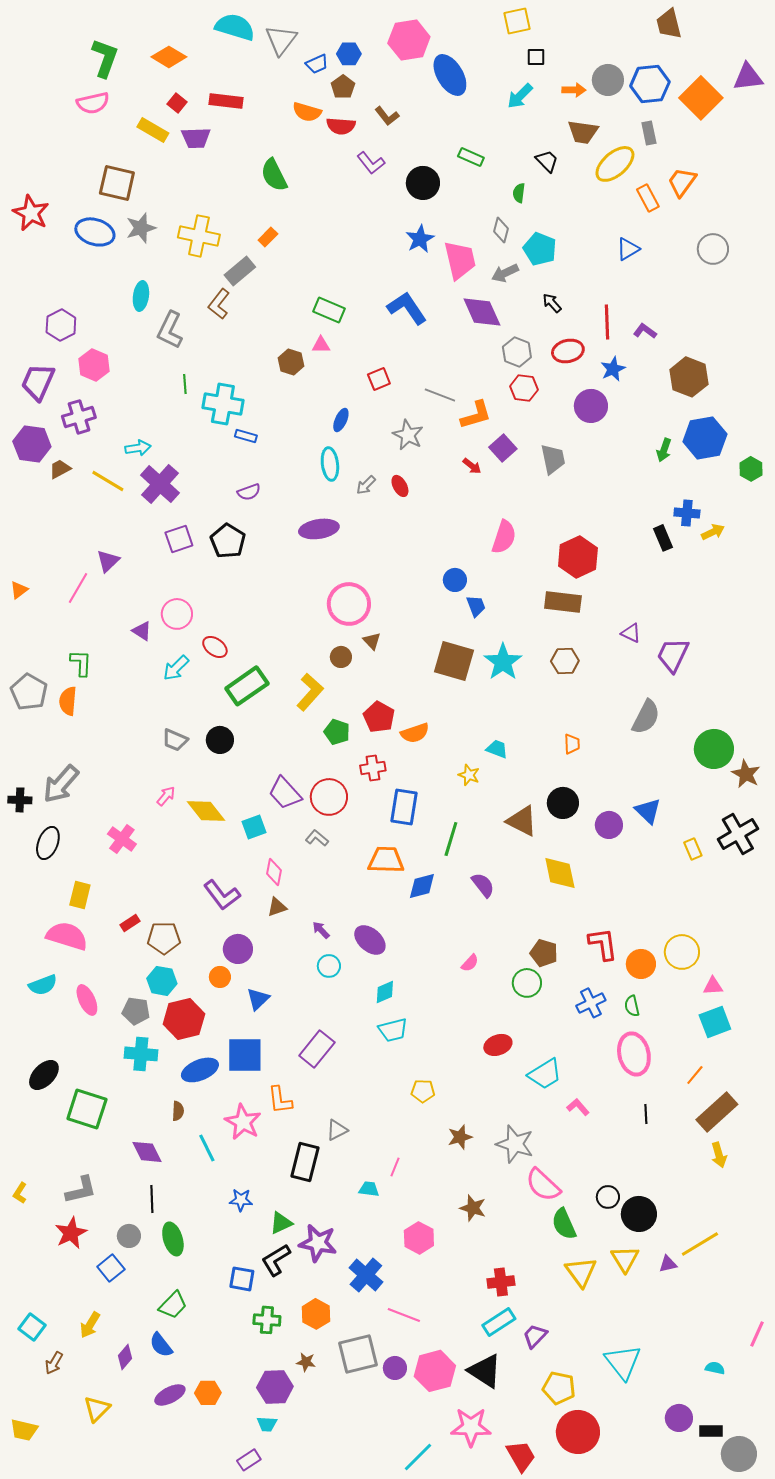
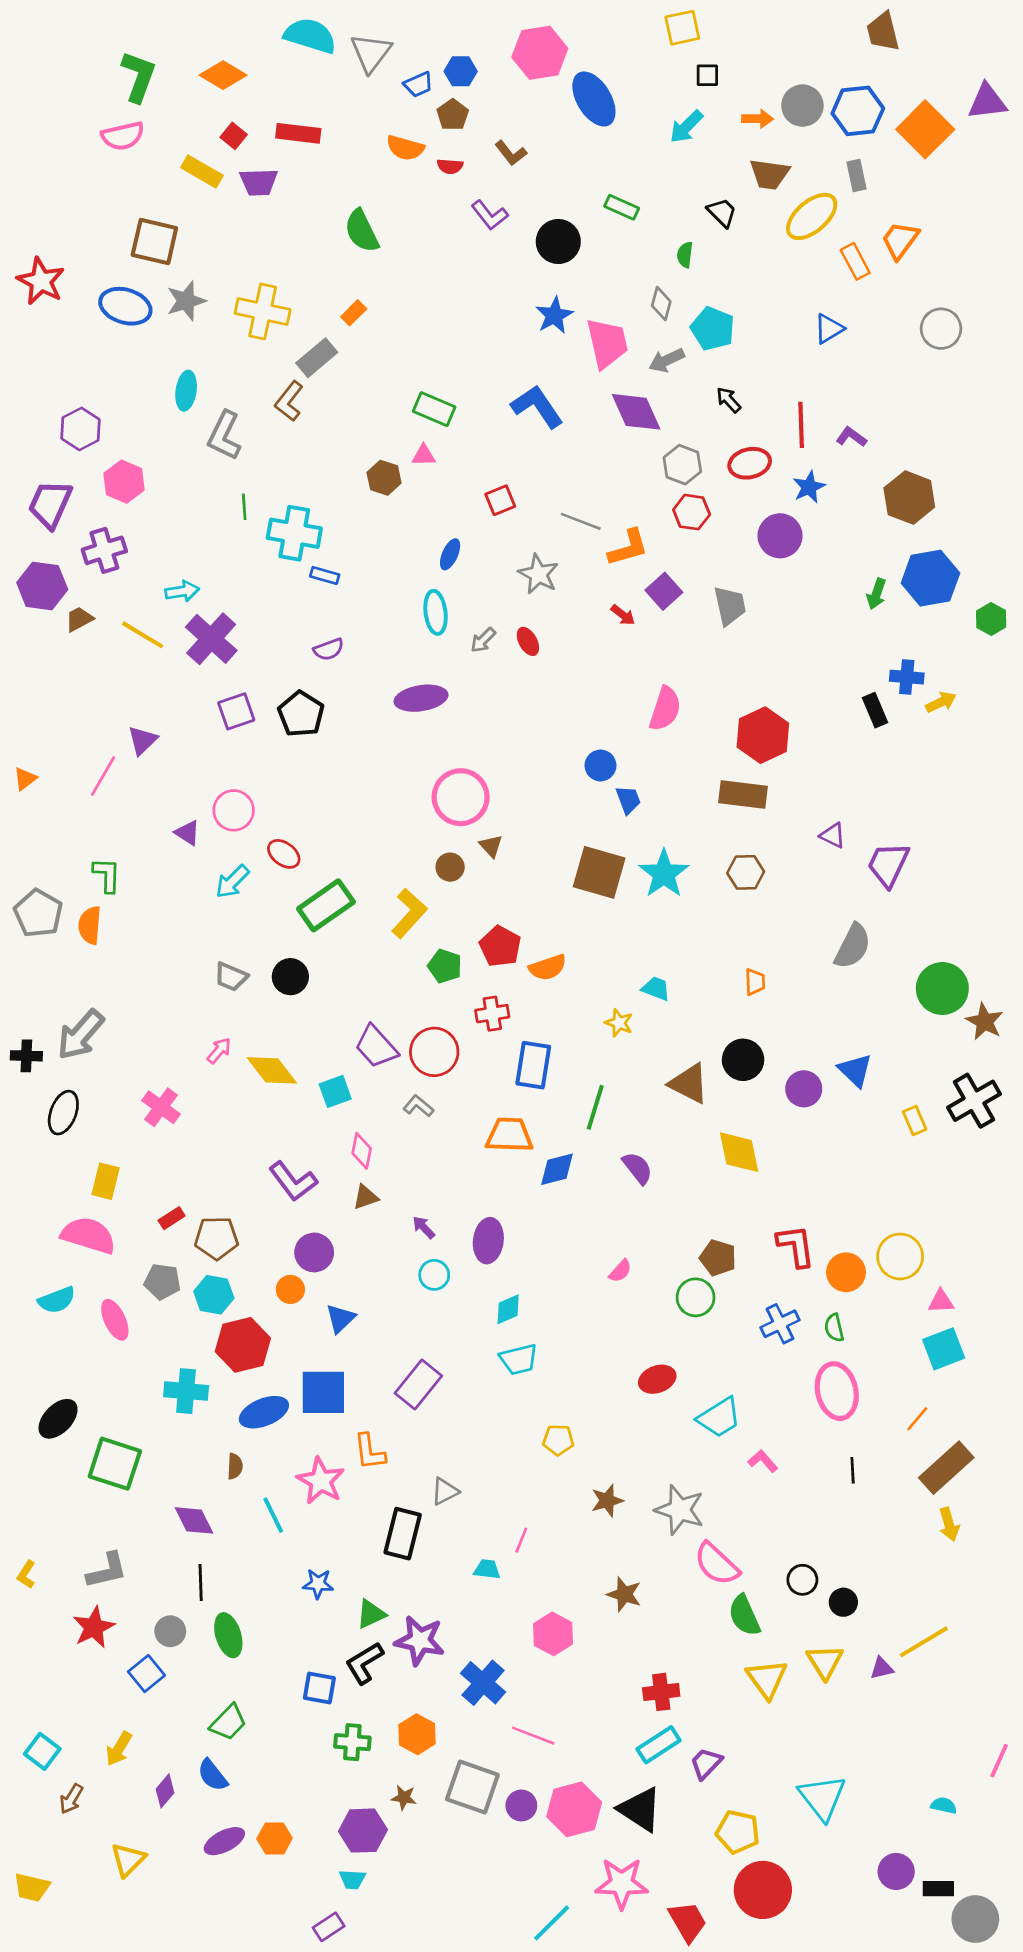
red semicircle: (341, 126) -> (450, 166), size x0.7
purple ellipse: (370, 940) -> (488, 1241), turned 56
gray pentagon: (136, 1011) -> (162, 1282), moved
black circle: (639, 1214) -> (843, 1602), size x0.6
gray square: (358, 1354) -> (472, 1787), turned 33

